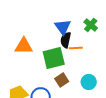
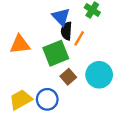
orange line: (76, 48) -> (79, 38), turned -48
cyan circle: (89, 82) -> (99, 75), size x1.5

